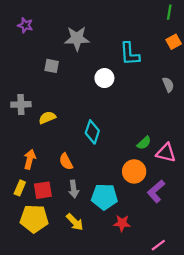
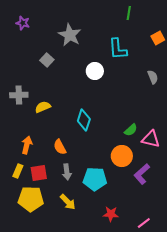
green line: (169, 12) -> (129, 13), moved
gray star: (77, 38) -> (70, 35), turned 30
gray square: (52, 66) -> (47, 60), turned 32
red star: (122, 223) -> (111, 214), moved

